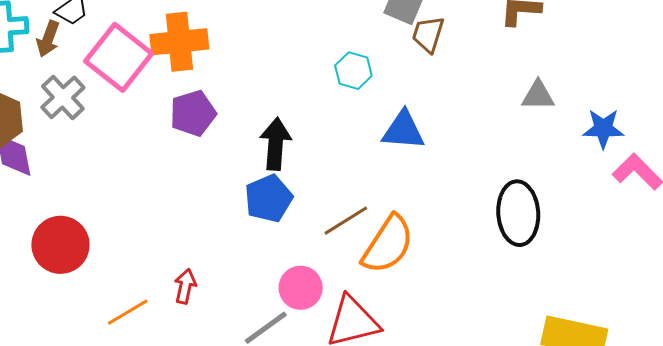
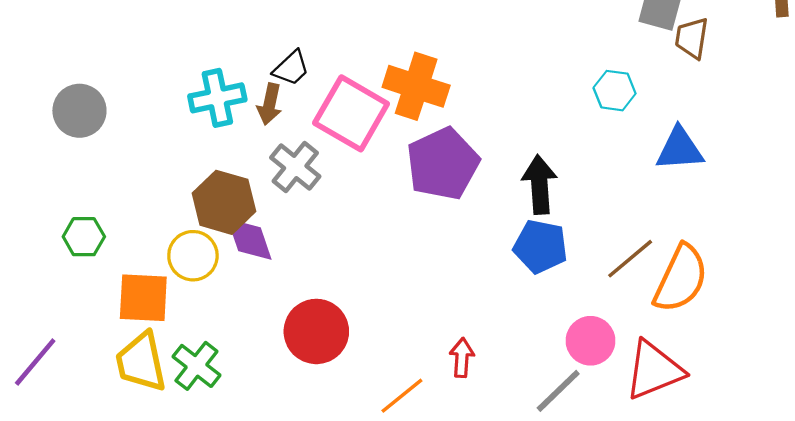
orange cross: (179, 42) -> (416, 86), turned 32
purple pentagon: (193, 113) -> (443, 164), size x1.4
blue pentagon: (269, 198) -> (541, 247), turned -30

